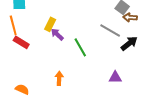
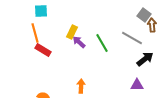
brown arrow: (130, 17) -> (152, 25), turned 80
black arrow: (129, 43) -> (145, 59), moved
green line: (80, 47) -> (102, 43), moved

